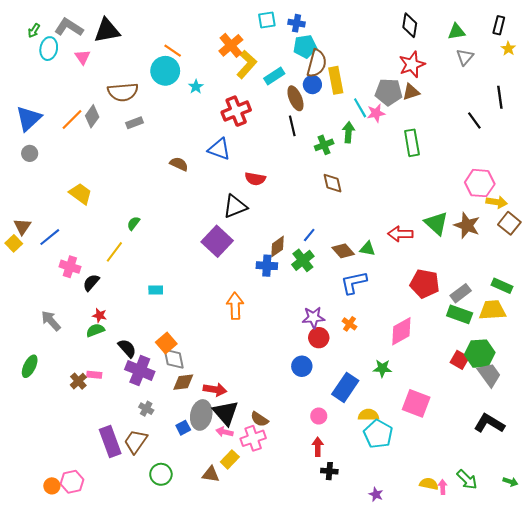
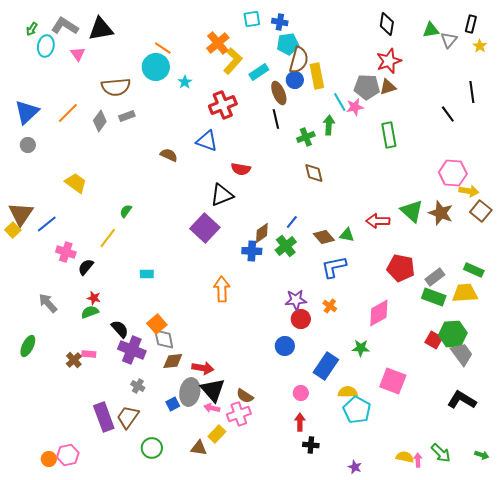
gray triangle: (465, 57) -> (449, 40), moved
gray diamond: (92, 116) -> (100, 121), moved
brown triangle: (22, 226) -> (21, 214), size x1.5

